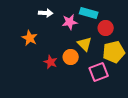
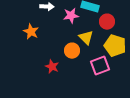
yellow pentagon: (114, 52) -> (115, 46), turned 30
red star: (51, 62) -> (52, 67), moved

